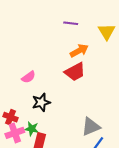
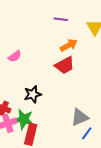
pink semicircle: (28, 77) -> (15, 56), moved
green star: (32, 129) -> (24, 119), size x1.5

